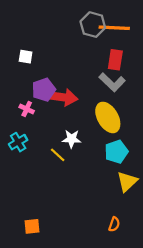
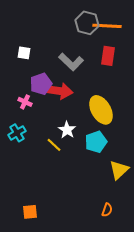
gray L-shape: (112, 82) -> (71, 62), moved
white star: (72, 139) -> (67, 130), turned 30
cyan pentagon: (116, 152) -> (96, 142), moved

